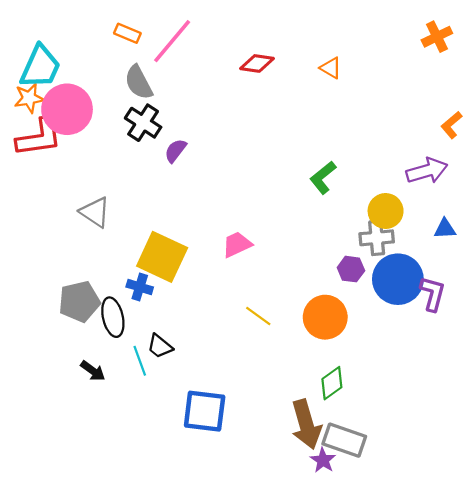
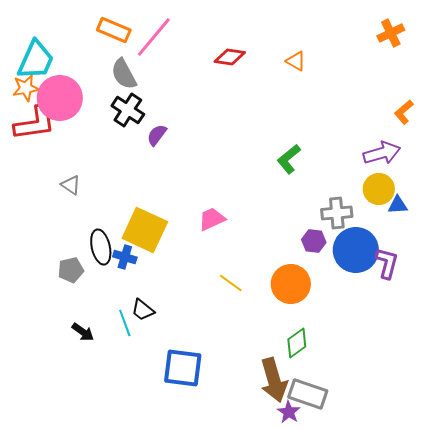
orange rectangle: (127, 33) -> (114, 30), size x1.4
yellow circle: (386, 211) -> (379, 189), moved
gray triangle: (95, 212) -> (71, 185), moved, size x0.7
gray pentagon: (79, 302) -> (71, 270), size x0.7
black ellipse: (113, 317) -> (101, 247), moved

